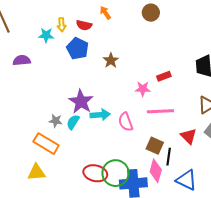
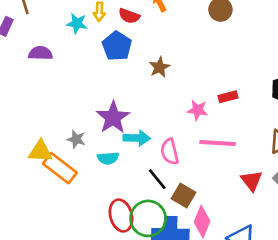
cyan semicircle: (73, 122) -> (108, 158), moved, turned -133
brown square: (155, 146) -> (183, 195), moved
black line: (169, 157) -> (157, 179), moved, turned -54
yellow triangle: (36, 172) -> (40, 151), moved
red ellipse: (95, 173) -> (121, 215), turned 55

